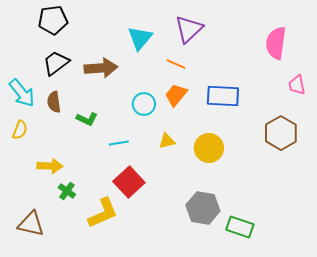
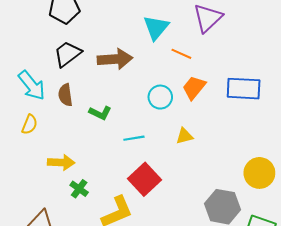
orange line: (176, 64) -> (181, 54), moved
yellow circle: (209, 148) -> (259, 173), moved

